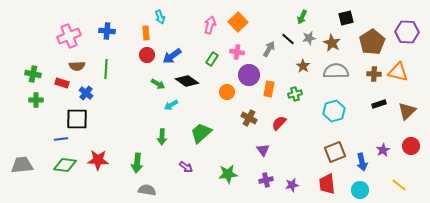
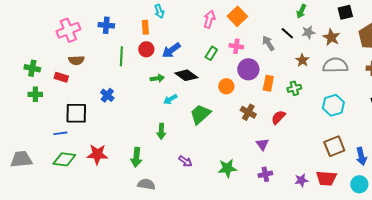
gray arrow: (269, 49) -> (268, 43), turned -63
green line: (106, 69) -> (121, 56), moved
green arrow: (158, 84) -> (157, 78), turned -40
blue cross: (86, 93) -> (107, 95), moved
green trapezoid: (201, 133) -> (200, 114), moved
red trapezoid: (327, 184) -> (326, 178), turned -80
purple star: (292, 185) -> (301, 180), moved

